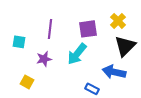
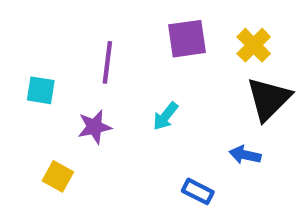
purple square: (88, 29) -> (187, 39), moved
cyan arrow: (77, 54) -> (165, 116), size x0.6
blue arrow: (114, 72) -> (245, 155), size x0.6

